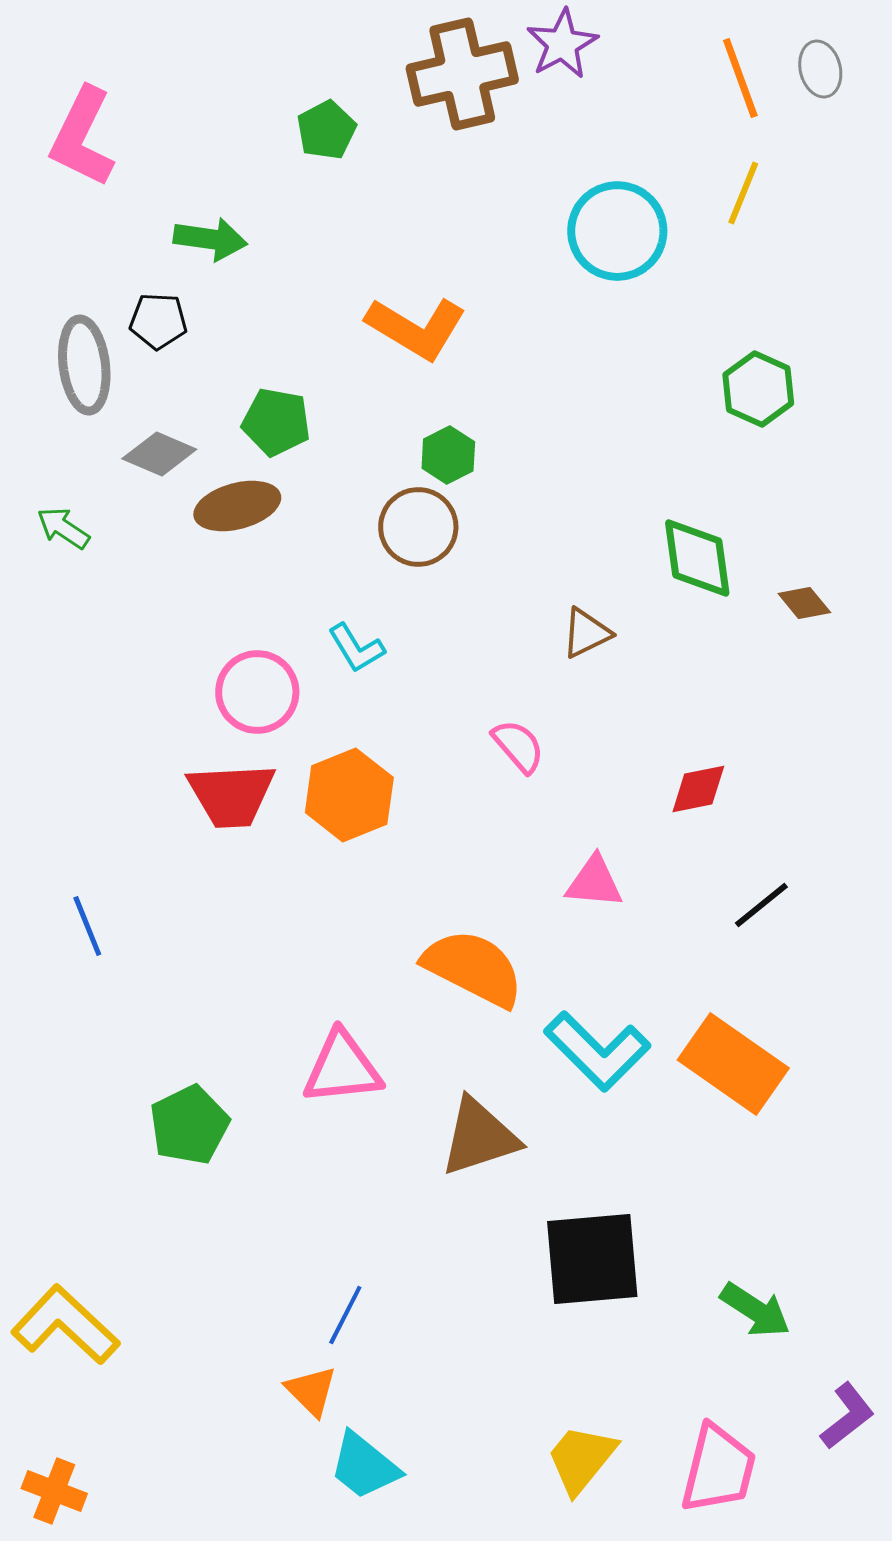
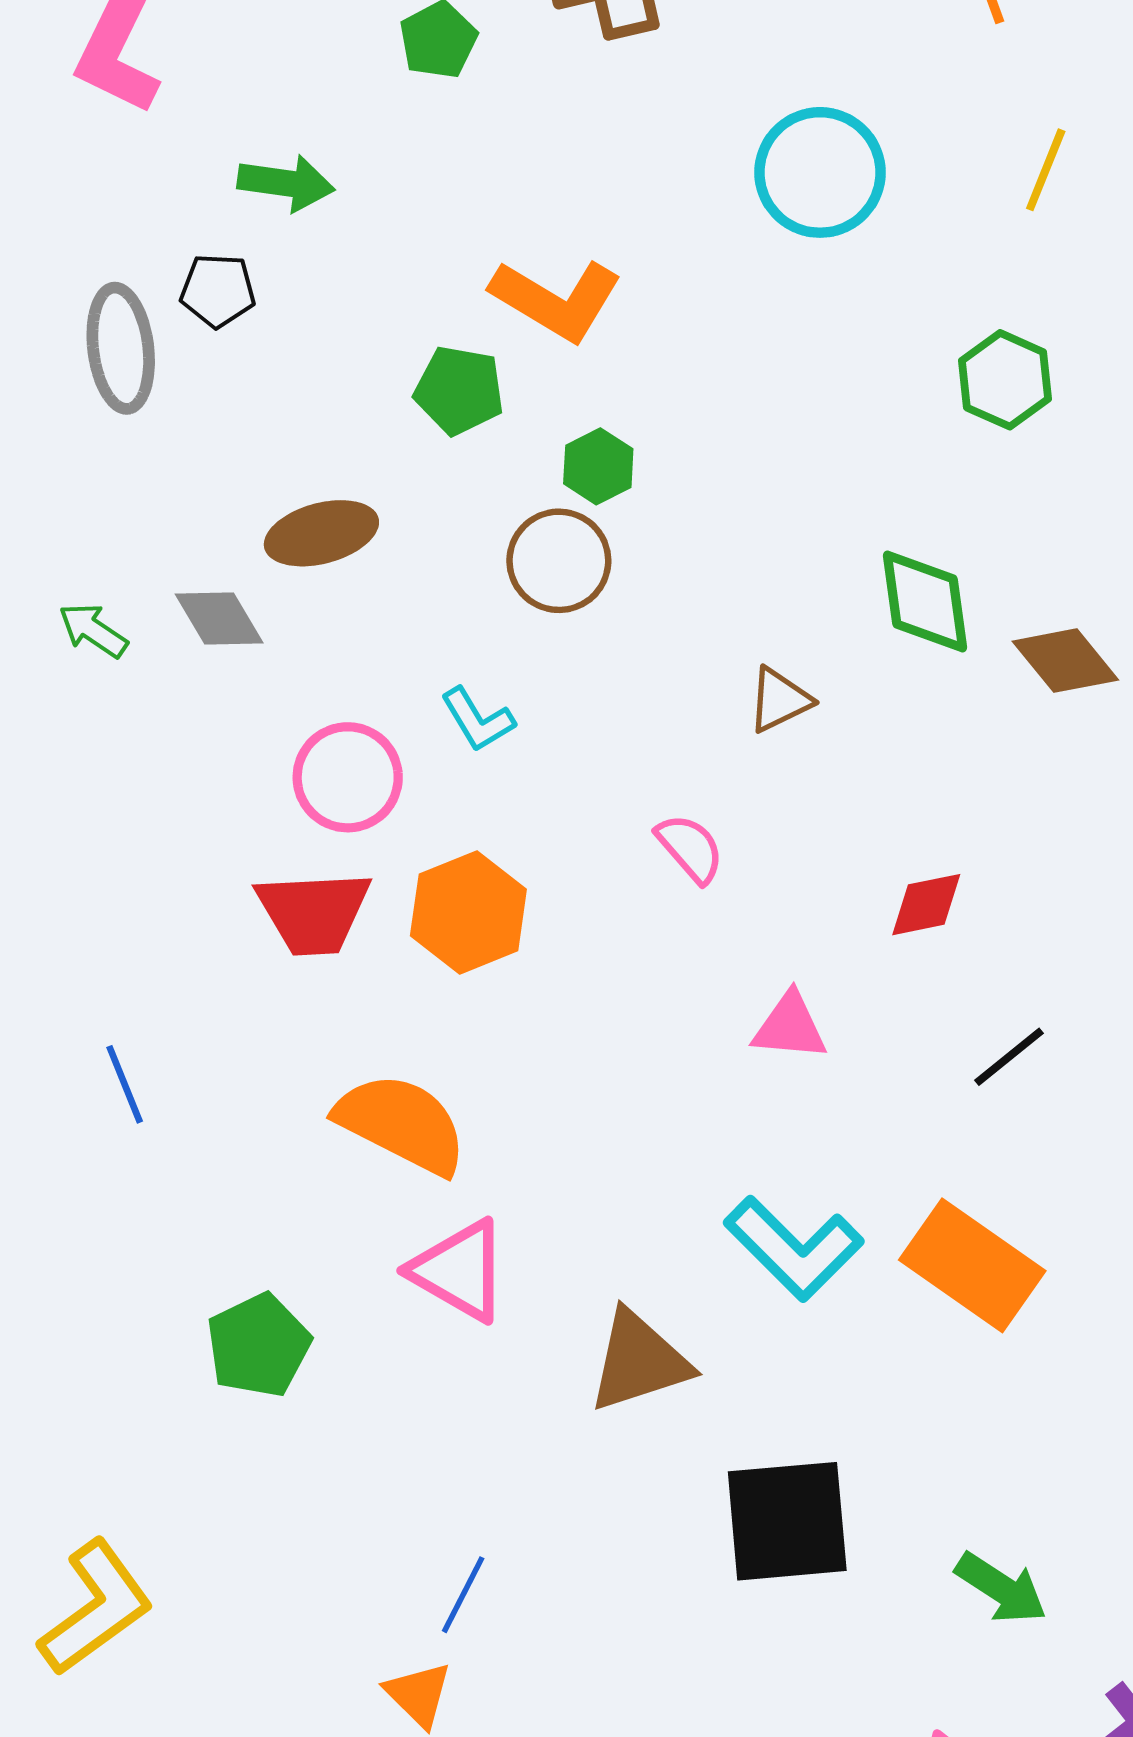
yellow line: (743, 193) -> (1046, 170), moved
green pentagon: (276, 422) -> (459, 390), moved
gray diamond: (159, 454) -> (219, 619), moved, turned 36
green arrow: (63, 528) -> (93, 630), moved
brown diamond: (804, 603) -> (1065, 661), size x1.5
orange semicircle: (473, 968) -> (401, 1124), moved
pink triangle: (342, 1068) -> (459, 1271), turned 36
yellow L-shape: (65, 1325) -> (96, 1608), turned 101

